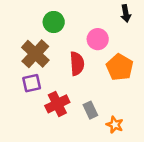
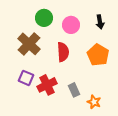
black arrow: (126, 13) -> (100, 22), moved
pink circle: (98, 39) -> (71, 25), moved
purple square: (32, 83) -> (26, 78), moved, turned 35

